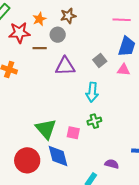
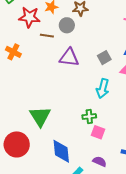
cyan arrow: (92, 92) -> (103, 88), moved
pink square: (73, 133) -> (98, 132), moved
blue diamond: (58, 156) -> (61, 151), moved

